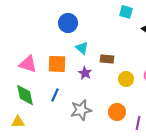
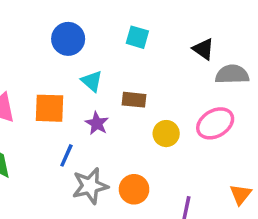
cyan square: (126, 12) -> (137, 37), moved
blue line: (55, 95) -> (66, 155), moved
orange circle: (117, 112) -> (134, 189), moved

